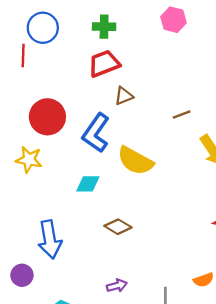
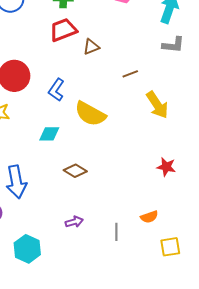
brown triangle: (124, 96) -> (91, 47), moved
blue L-shape: (96, 133) -> (56, 90), size x0.7

